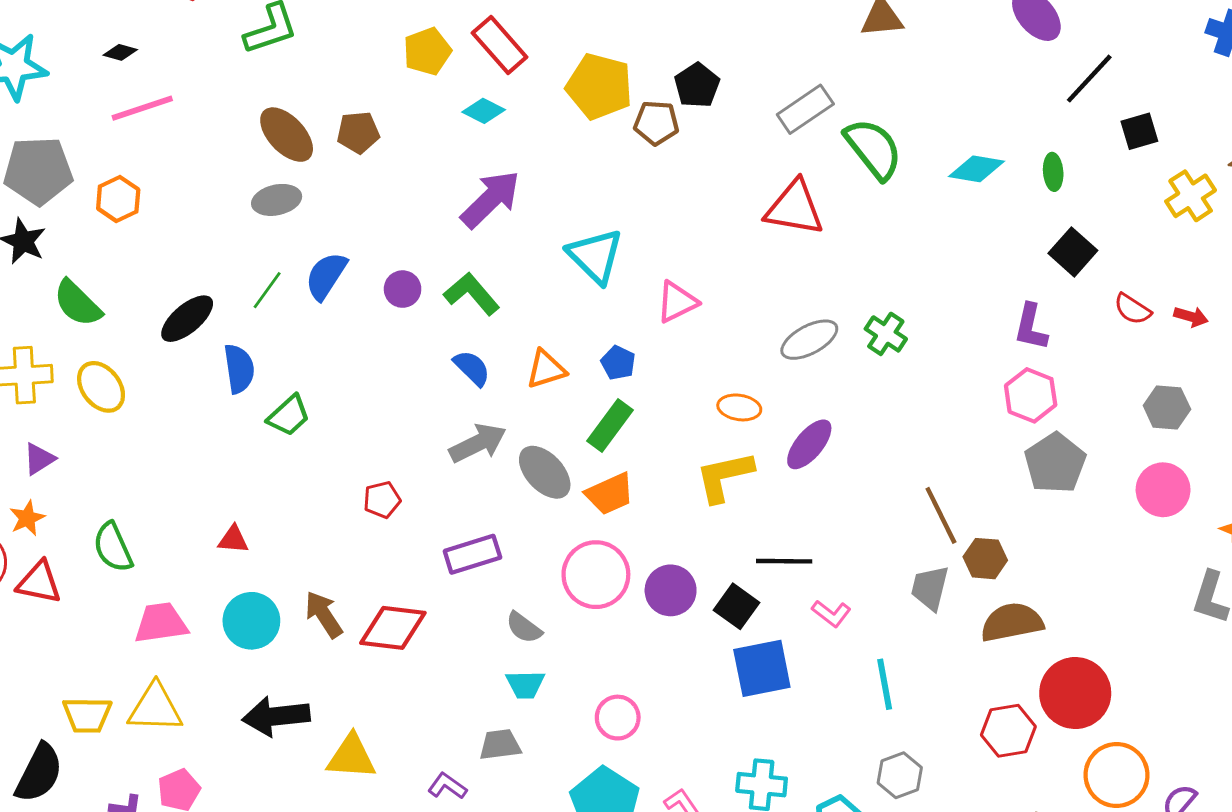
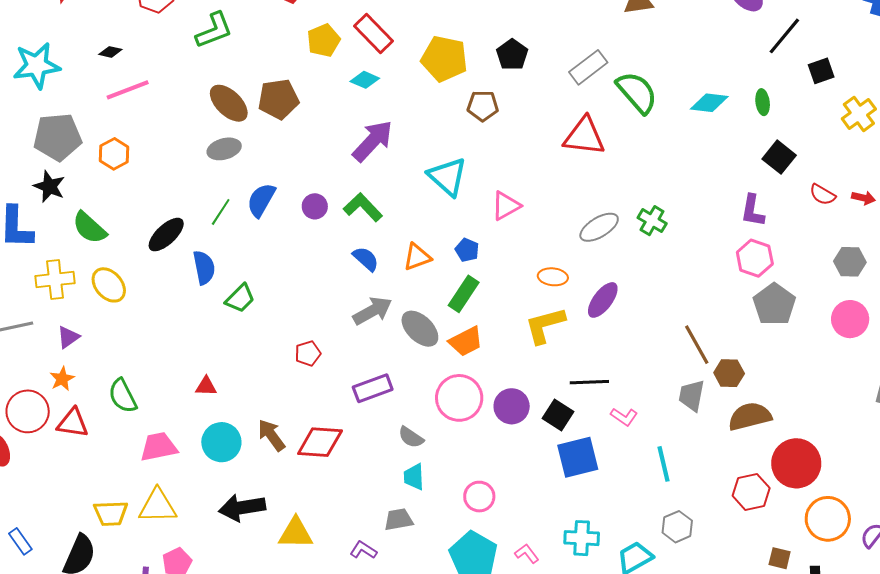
brown pentagon: (656, 123) -> (483, 106), moved
brown pentagon: (358, 132) -> (278, 99), size x1.4
cyan trapezoid: (525, 685) -> (414, 477), turned 92

